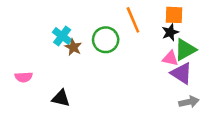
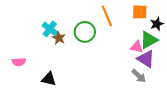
black star: (170, 32) -> (157, 24), moved
gray arrow: (189, 102) -> (139, 76), moved, turned 56

